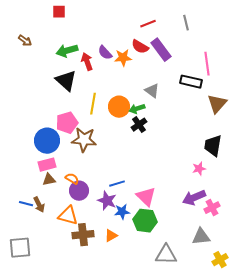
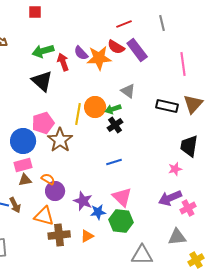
orange star: (123, 58) -> (99, 58), size x1.4
black rectangle: (191, 82) -> (167, 106), moved
yellow line: (93, 104) -> (78, 114), moved
brown star: (84, 140) -> (60, 140), turned 30
blue line: (117, 184) -> (114, 162), moved

